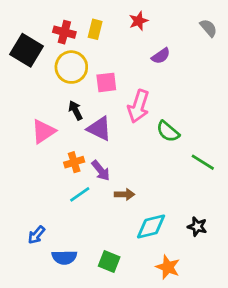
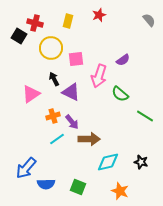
red cross: (64, 32) -> (35, 23), moved
black square: (27, 50) -> (19, 36), size x0.7
purple semicircle: (161, 56) -> (123, 60), moved
brown arrow: (124, 194) -> (89, 139), size x1.5
blue arrow: (36, 235) -> (26, 168), size x1.6

